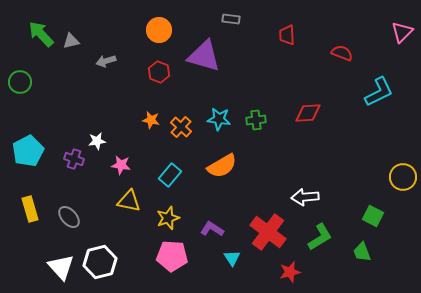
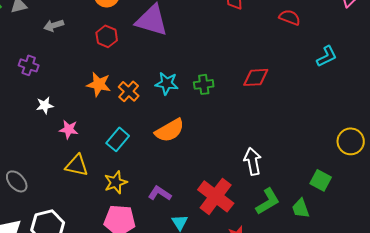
cyan L-shape: (379, 92) -> (327, 56), size x0.7
orange star: (151, 120) -> (99, 84), size x1.4
purple cross: (74, 159) -> (29, 65), moved
white arrow: (305, 197) -> (253, 161), turned 84
green trapezoid: (362, 252) -> (301, 208), moved

